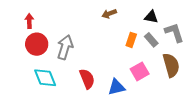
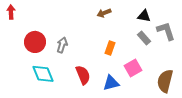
red arrow: (29, 21) -> (11, 12), moved
orange rectangle: (131, 40) -> (110, 48), moved
gray arrow: (65, 47) -> (62, 45), size x0.7
brown semicircle: (171, 65) -> (165, 81), moved, turned -150

